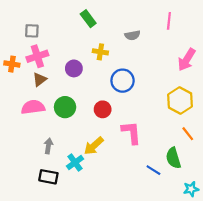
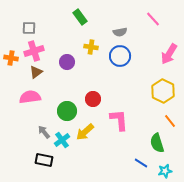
pink line: (169, 21) -> (153, 19), turned -49
blue circle: (123, 81) -> (120, 56), moved
green circle: (65, 107) -> (67, 111), moved
gray arrow: (48, 146) -> (44, 132), turned -48
cyan cross: (75, 162) -> (62, 140), moved
blue line: (153, 170) -> (141, 163), moved
cyan star: (191, 189) -> (165, 171), moved

